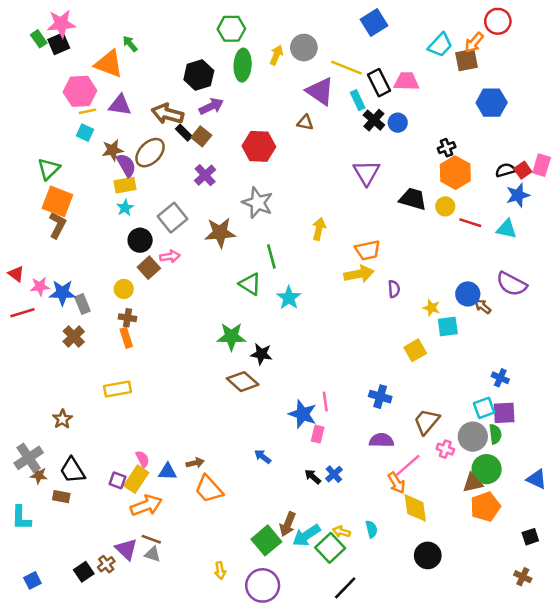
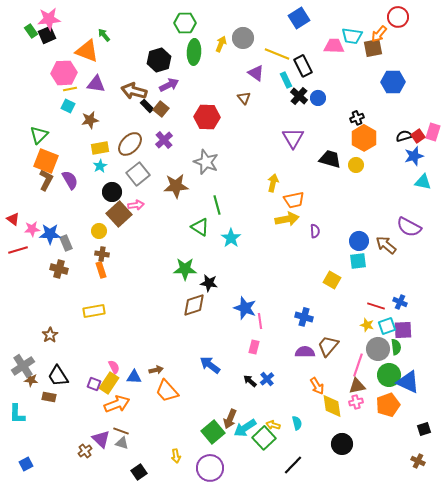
cyan trapezoid: (440, 45) -> (352, 36), turned 55
pink trapezoid: (406, 81) -> (334, 46), moved
purple triangle: (320, 91) -> (256, 73), size x0.7
brown triangle: (305, 123) -> (244, 98), turned 40
brown ellipse: (150, 153) -> (130, 144), moved
purple semicircle: (126, 165) -> (70, 180), moved
red line: (470, 223) -> (376, 306), moved
yellow arrow: (319, 229) -> (273, 183), moved
cyan triangle: (507, 229) -> (423, 182), moved
brown square: (149, 268) -> (119, 214), size x1.4
blue circle: (468, 294) -> (359, 241), moved
brown arrow: (483, 306) -> (386, 245), size x1.5
yellow star: (431, 308) -> (367, 325), moved
brown cross: (74, 337) -> (59, 269), turned -30
yellow square: (415, 350) -> (332, 280), turned -30
brown diamond: (243, 382) -> (194, 305), turned -60
blue star: (303, 414) -> (245, 308), moved
brown trapezoid: (426, 422) -> (328, 346), moved
pink cross: (445, 449) -> (356, 402), moved, turned -32
blue arrow: (263, 457) -> (210, 365), size x1.5
pink line: (408, 465) -> (358, 365), moved, turned -30
blue triangle: (537, 479) -> (408, 382), moved, size x1.4
brown triangle: (473, 483) -> (357, 386), moved
black square: (84, 572) -> (139, 472), moved
black line: (345, 588) -> (293, 465), moved

